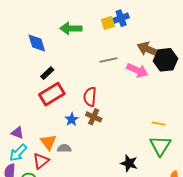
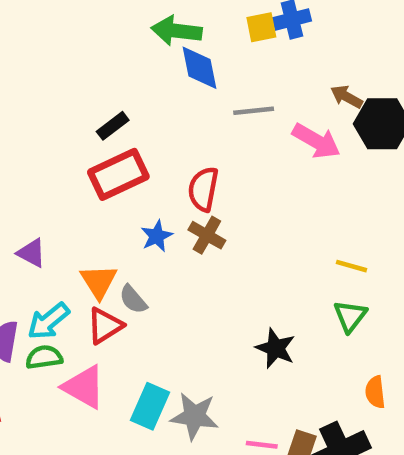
blue diamond: (37, 43) -> (199, 68), moved
brown arrow: (149, 50) -> (347, 97), size x0.6
green triangle: (160, 146) -> (350, 316), size x0.7
gray semicircle: (64, 148) -> (133, 299), turned -136
cyan arrow: (18, 153) -> (48, 321), moved
red triangle: (41, 161) -> (105, 326), moved

